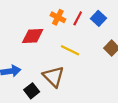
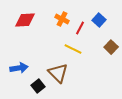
red line: (78, 18) -> (80, 28), moved
red diamond: (33, 36) -> (25, 20), moved

